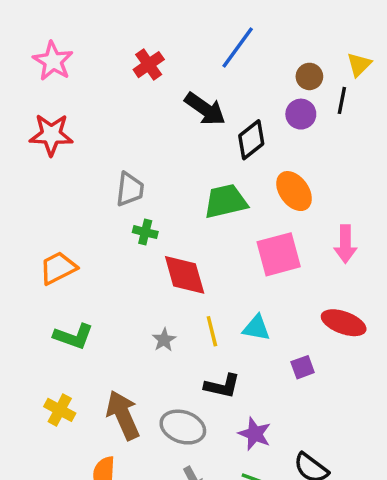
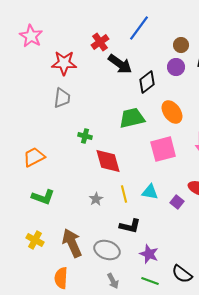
red cross: (149, 65) -> (100, 42), moved
red star: (51, 135) -> (64, 63), moved
gray trapezoid: (130, 189) -> (62, 98), moved
purple square: (303, 367) -> (177, 202), moved, turned -32

